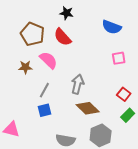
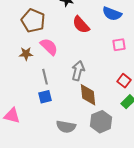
red semicircle: (63, 37) -> (81, 25), moved
gray line: (44, 90) -> (45, 77), turned -42
brown diamond: (88, 108) -> (88, 95), turned 40

